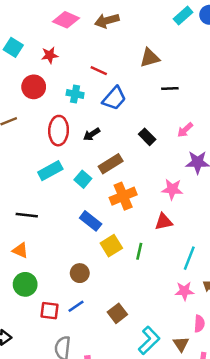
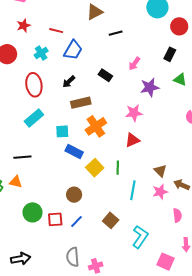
red star: (50, 55) -> (24, 25), moved
cyan cross: (75, 94) -> (41, 53), turned -32
black arrow: (92, 134) -> (69, 82), moved
brown rectangle: (111, 164) -> (81, 103), turned 30
cyan square: (83, 179) -> (62, 131), moved, turned -32
orange triangle: (20, 250) -> (16, 182), moved
cyan line: (189, 258) -> (133, 190), moved
red square: (49, 311) -> (55, 219), moved
brown triangle: (181, 344) -> (160, 171), moved

